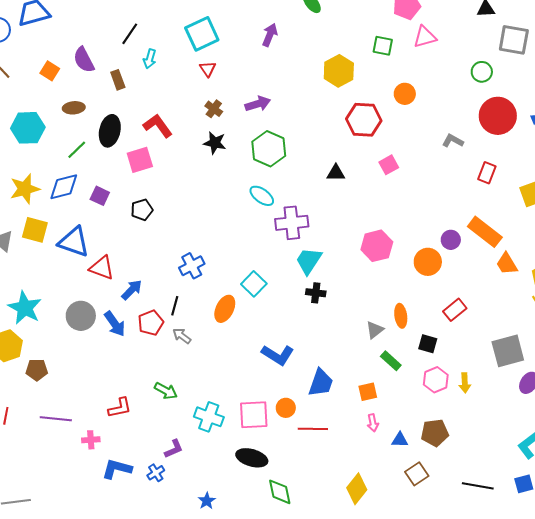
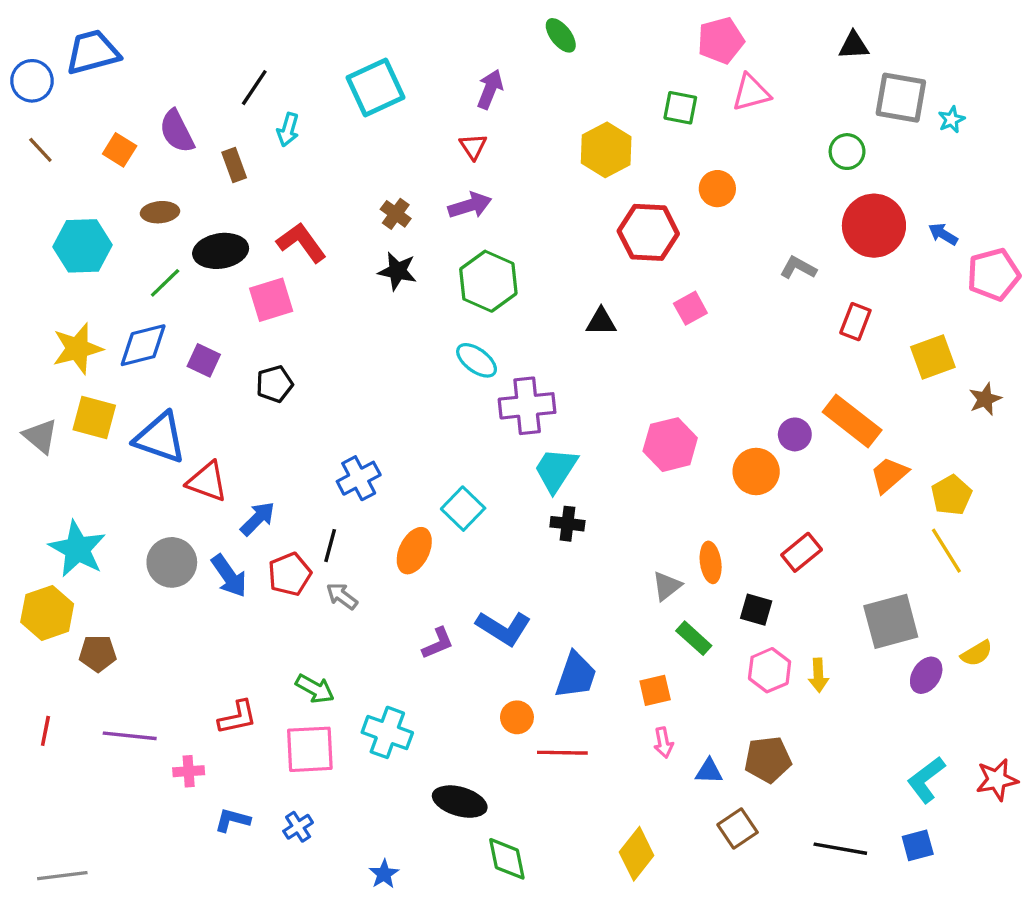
red triangle: (208, 69) -> (473, 146), moved
black ellipse: (110, 131) -> (221, 251), turned 68
orange trapezoid: (507, 264) -> (889, 475), turned 80
pink square: (254, 415) -> (310, 749), moved
purple L-shape: (174, 449) -> (438, 643), moved
blue L-shape: (117, 469) -> (232, 820), size x0.7

